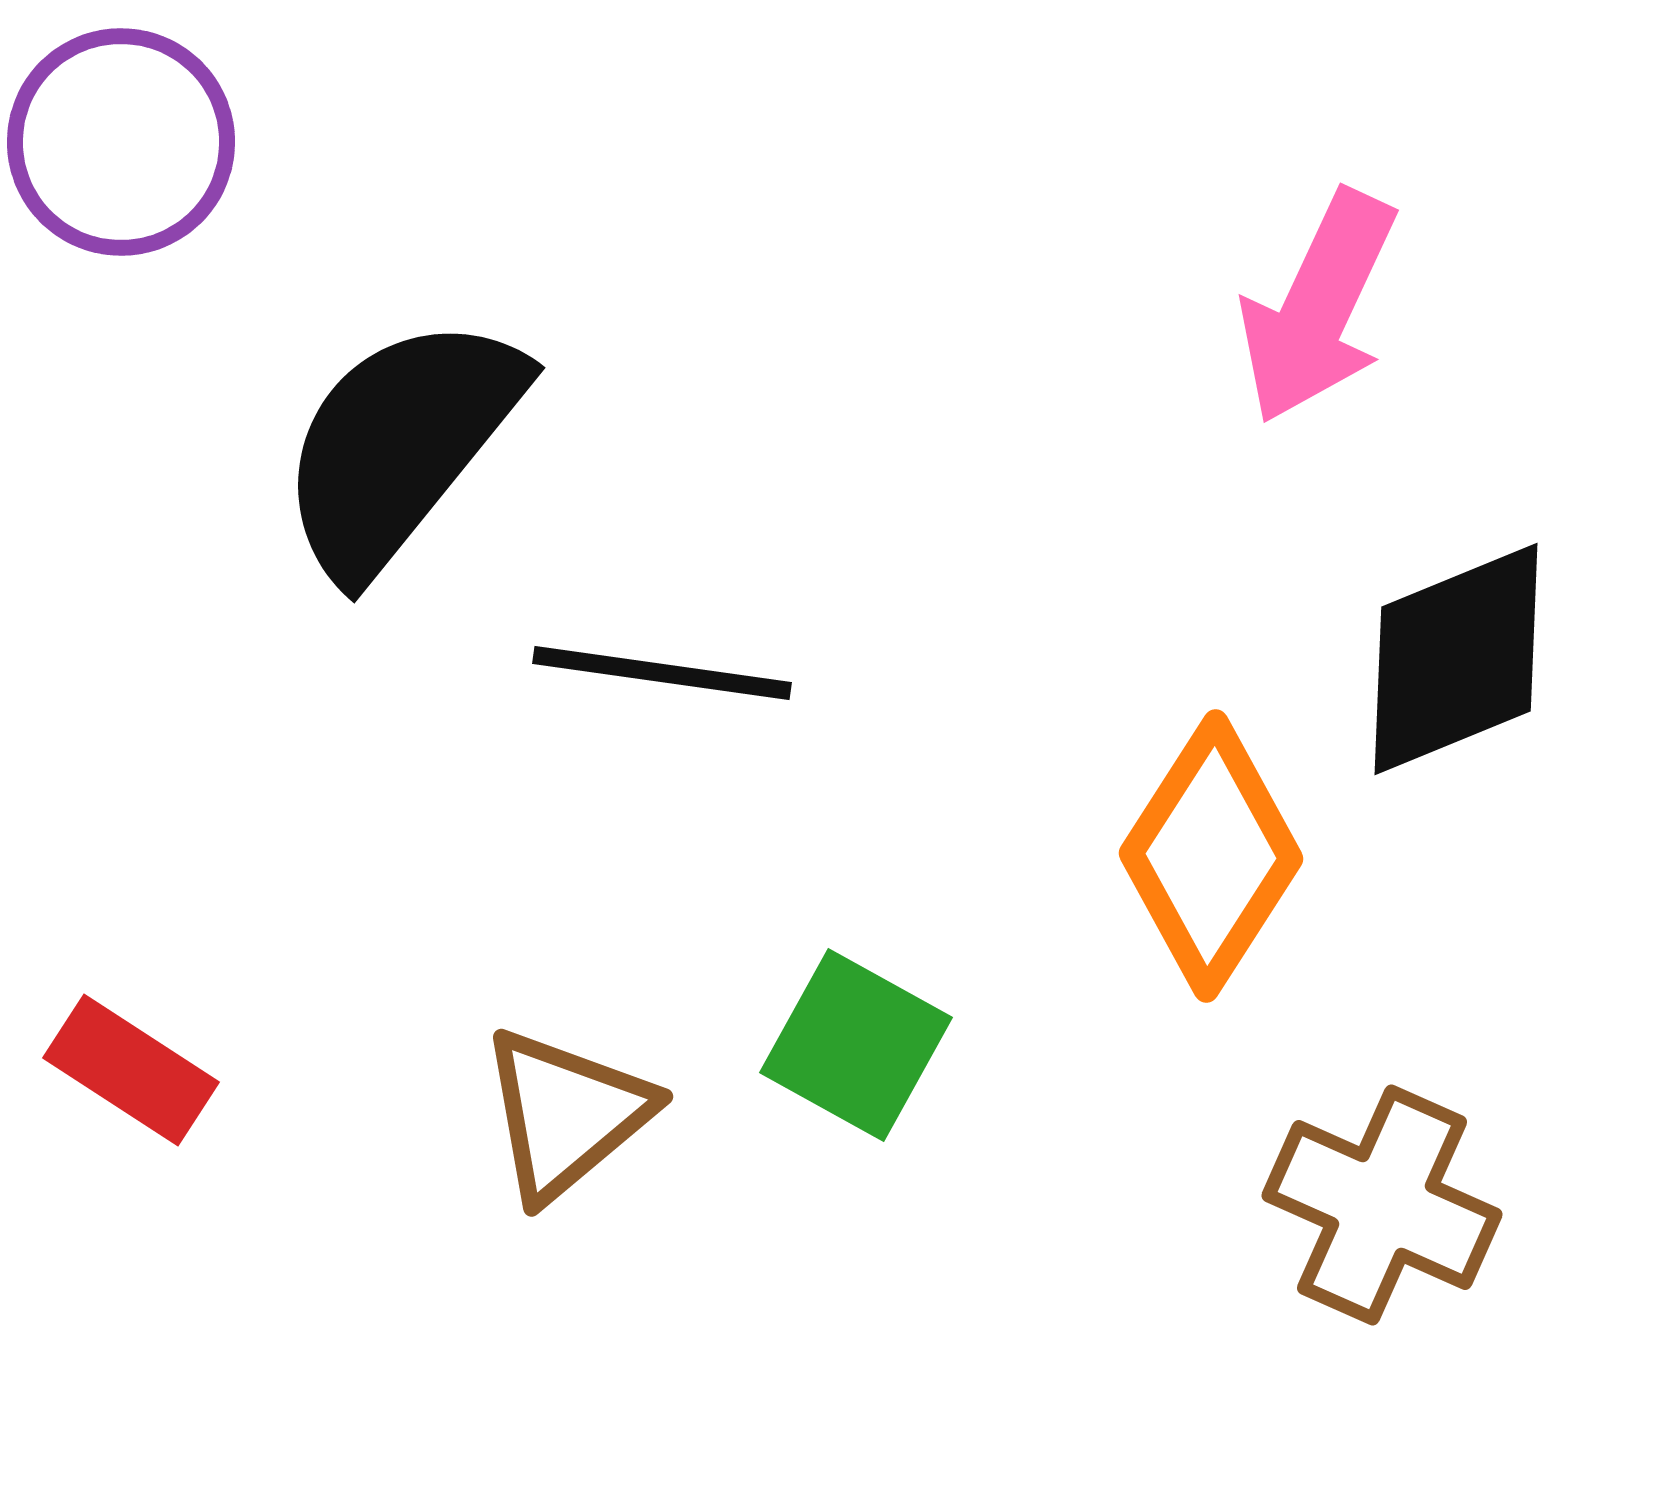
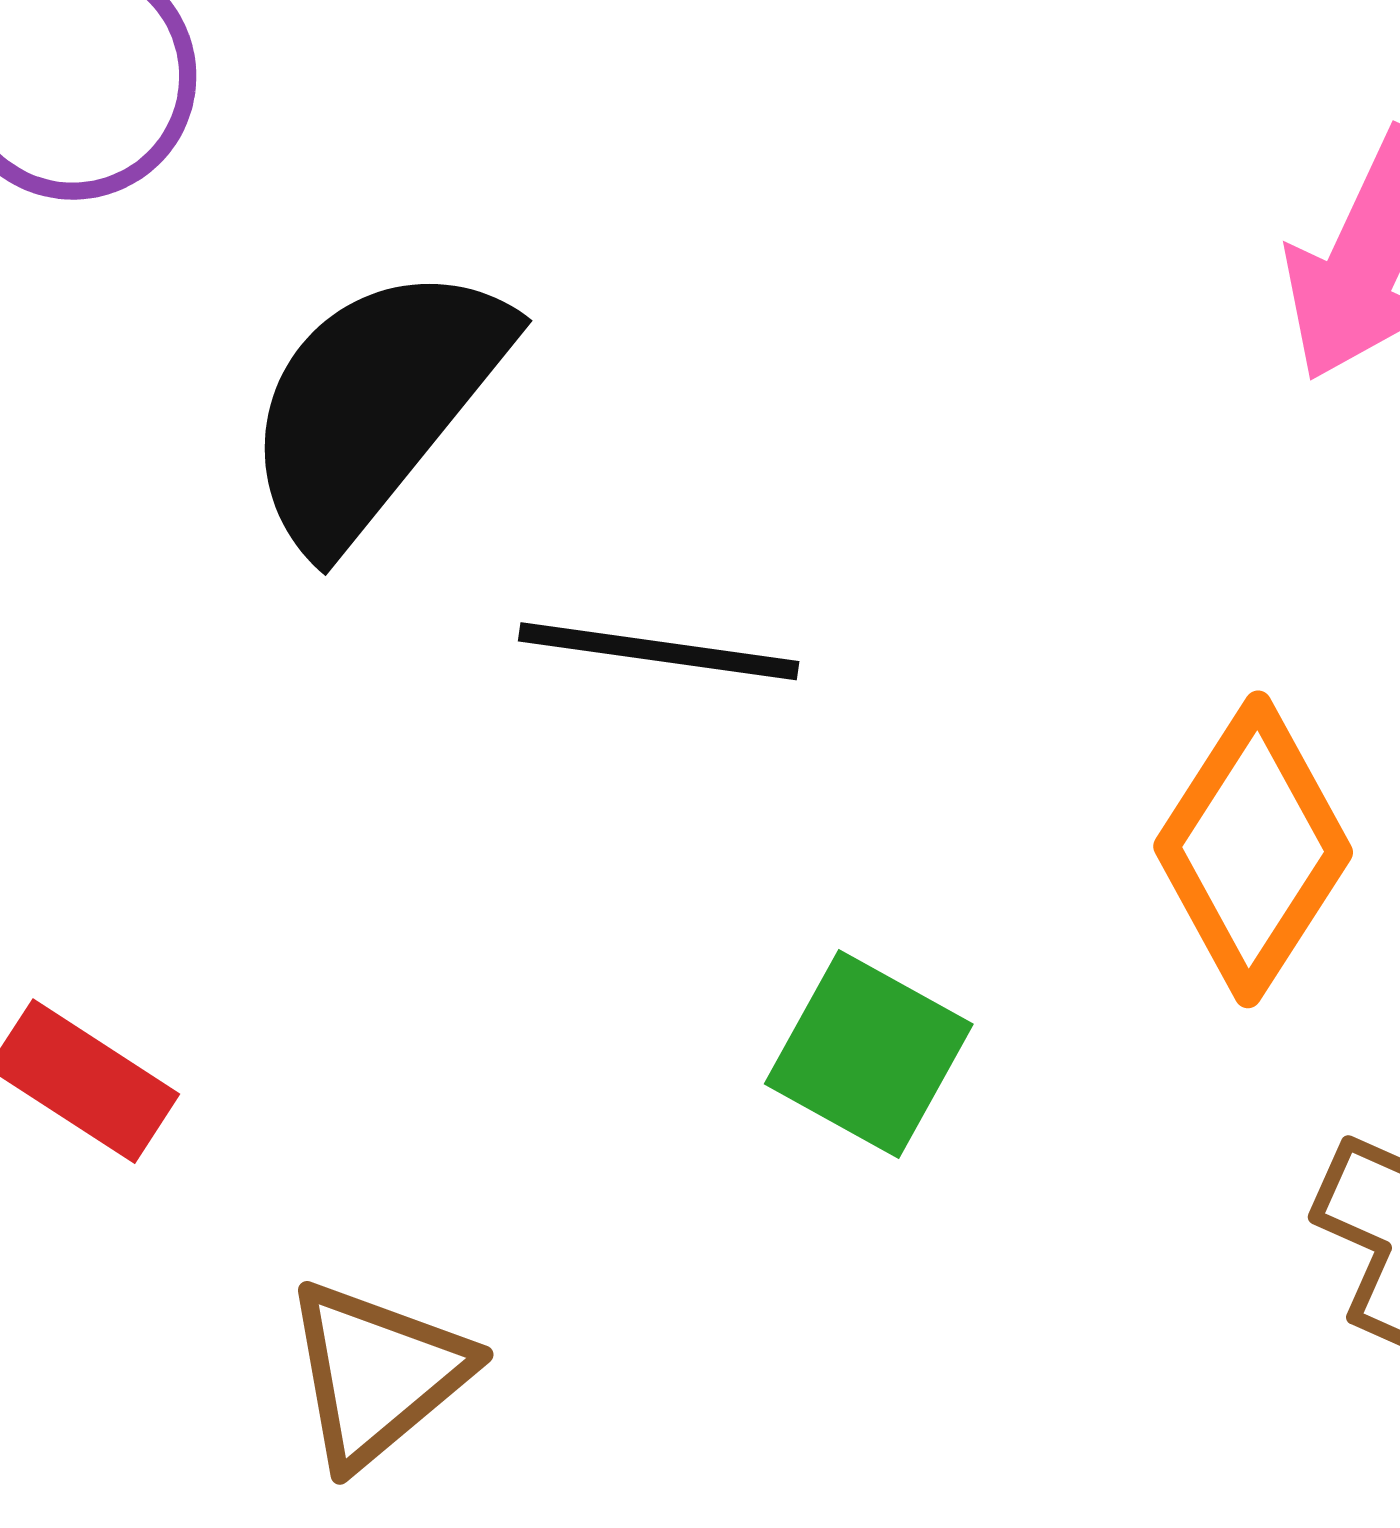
brown triangle: (566, 1114) -> (377, 1373), moved

